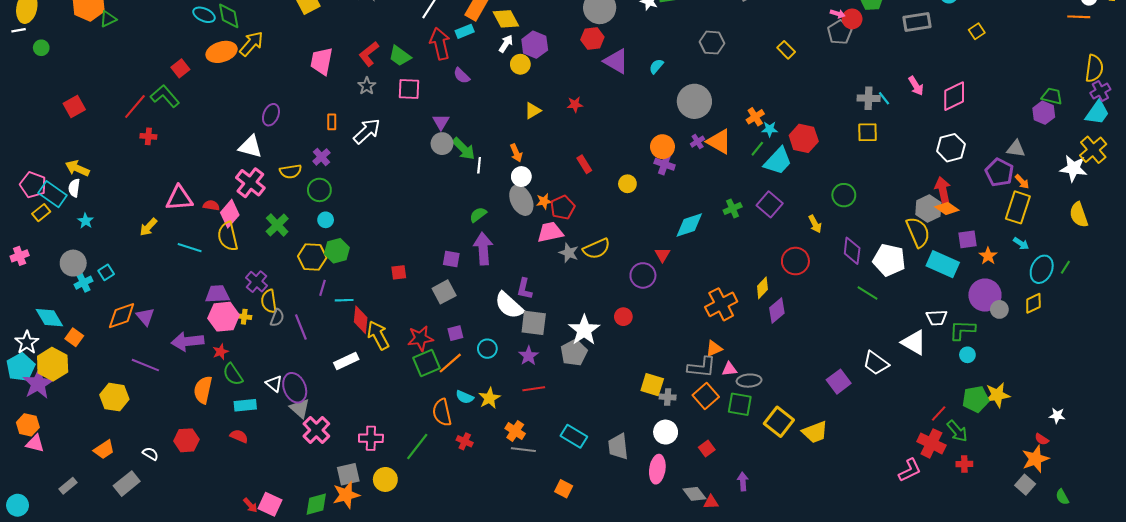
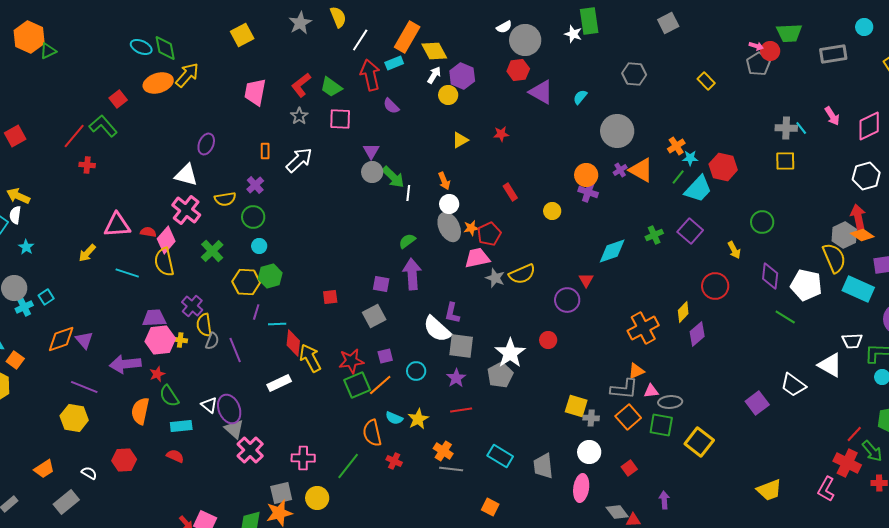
yellow hexagon: (114, 397) -> (74, 418), moved
yellow trapezoid: (815, 432) -> (769, 490), moved
pink L-shape: (910, 470) -> (826, 489), turned 145

